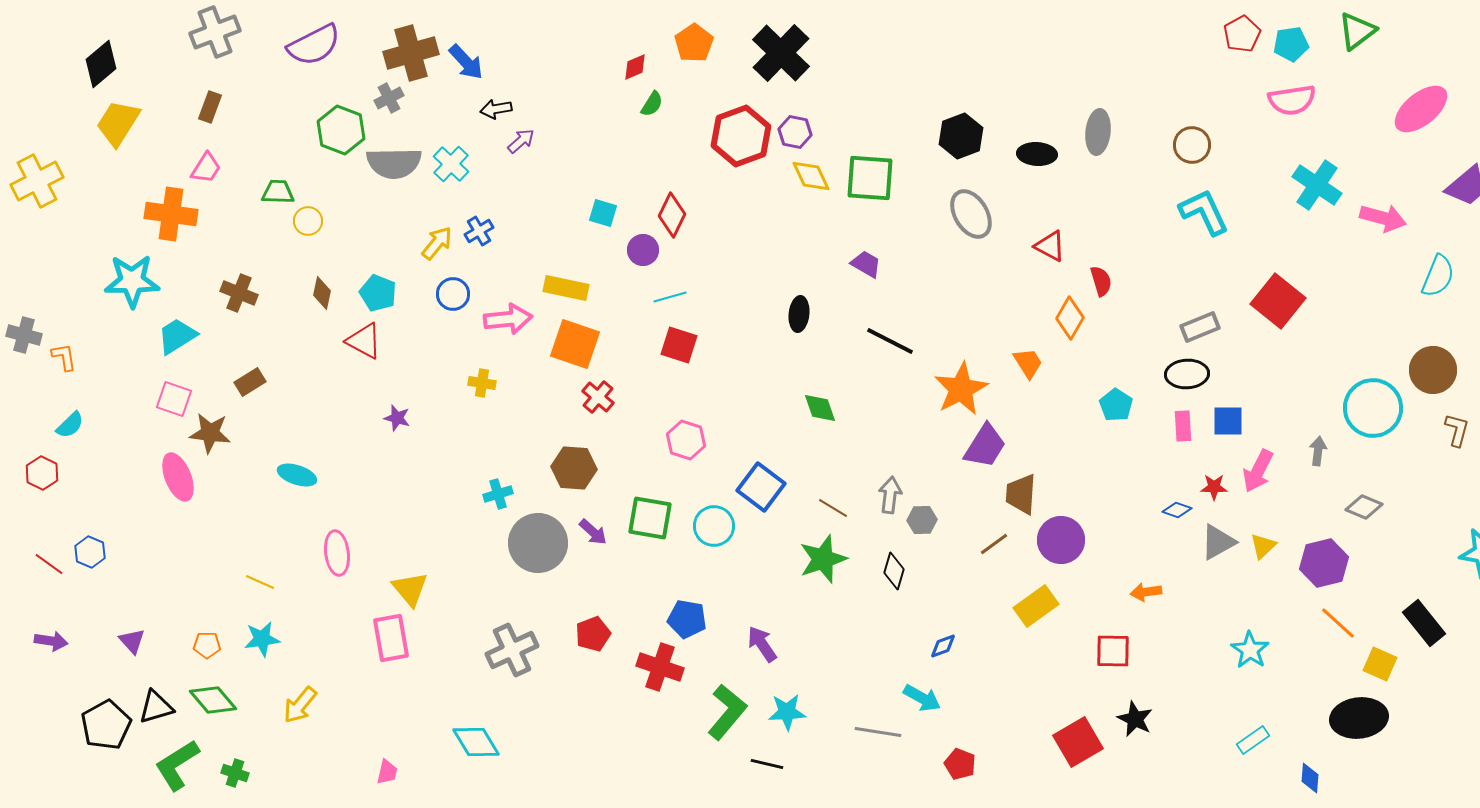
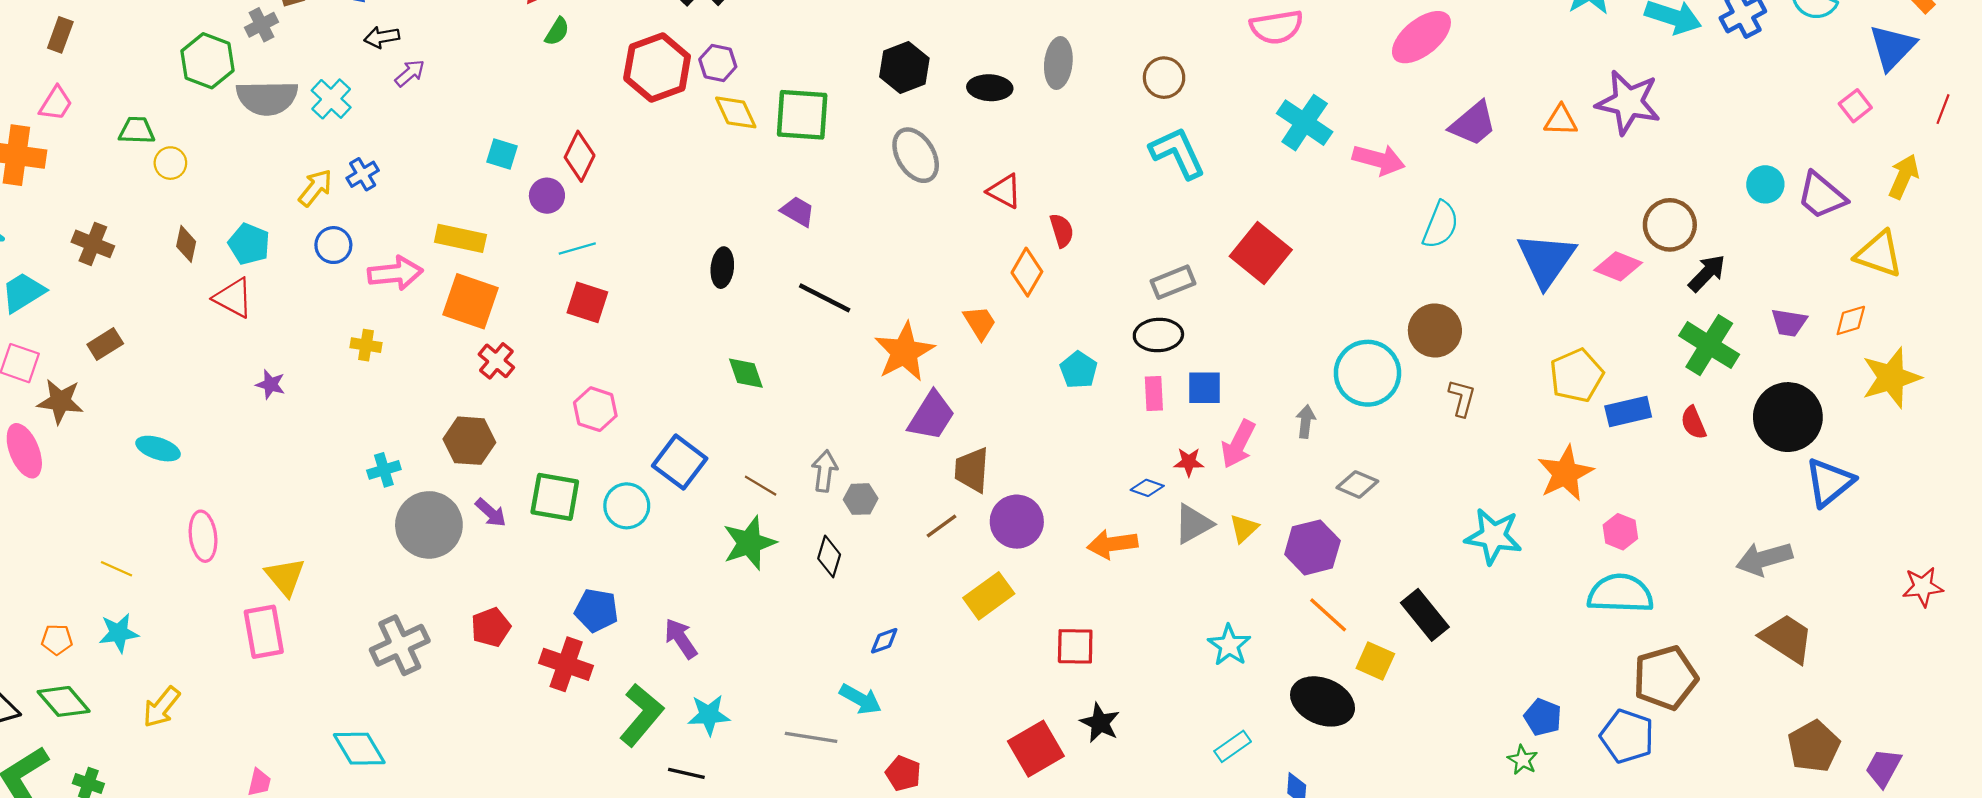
orange arrow: (1146, 592) -> (1112, 544), moved, size x1.4
black ellipse: (1359, 718) -> (1323, 701), moved, turned 30

